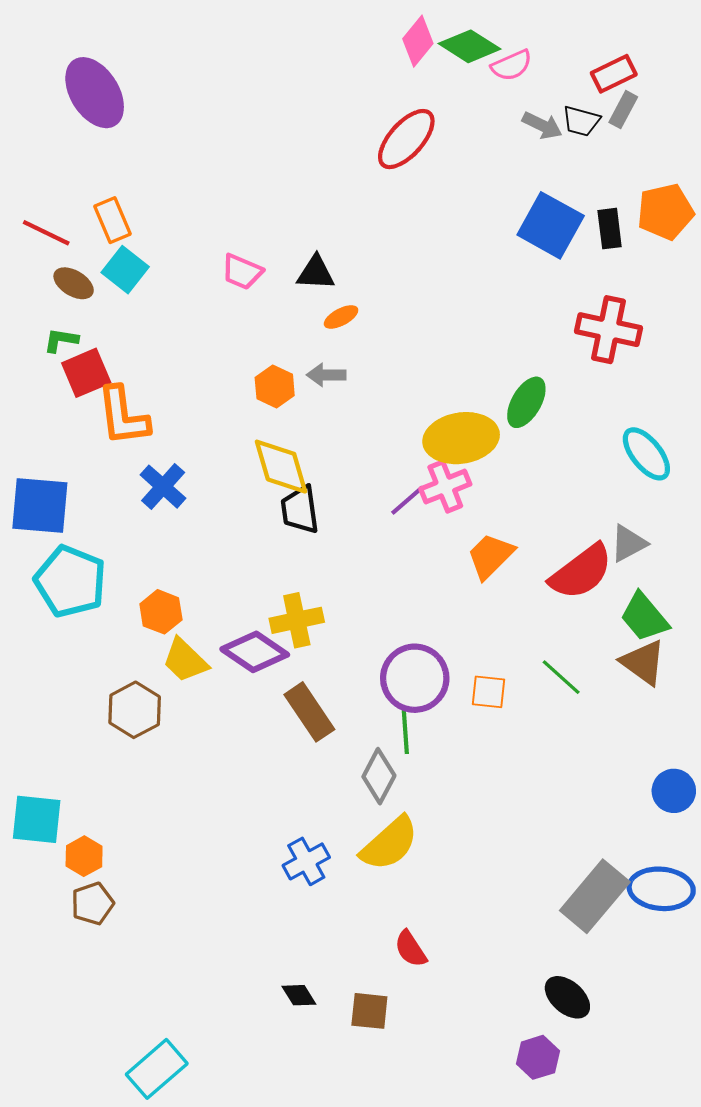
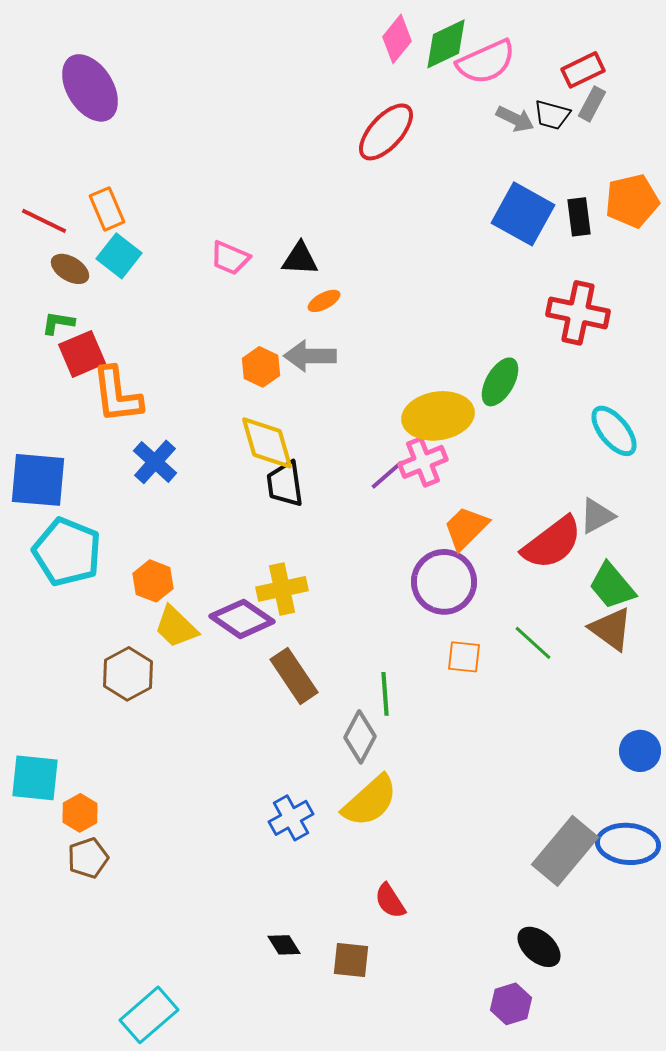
green diamond: (470, 46) -> (446, 44), turned -58
pink semicircle: (512, 65) -> (486, 62), size x1.5
gray arrow: (326, 375) -> (310, 356), size x1.4
purple circle: (415, 678) -> (444, 582), moved

